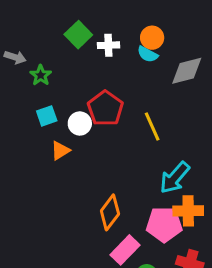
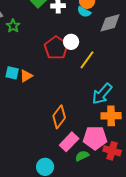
cyan square: (47, 116) -> (12, 73), moved, turned 32
white circle: (80, 123) -> (71, 42), moved
yellow line: (152, 127) -> (87, 60), turned 60
pink pentagon: (164, 224) -> (95, 138), moved

